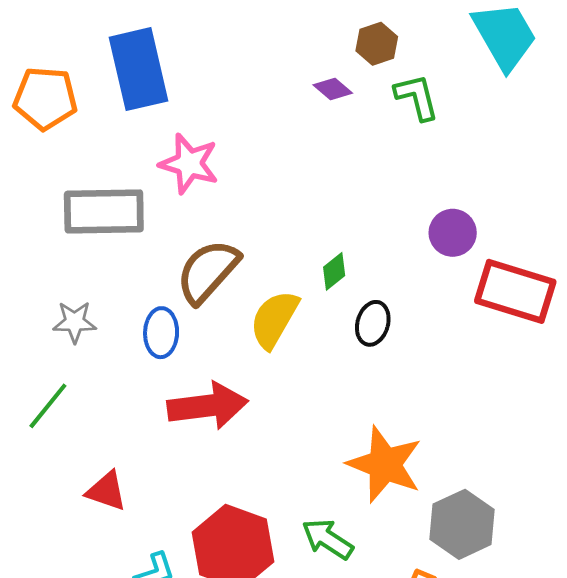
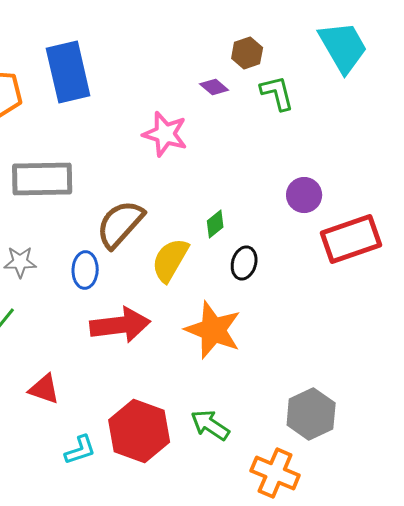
pink star: (189, 164) -> (165, 134), moved
red rectangle: (515, 291) -> (351, 239), turned -36
orange star: (385, 464) -> (213, 330), moved

